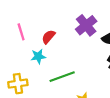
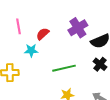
green line: (62, 77) -> (64, 68), moved

